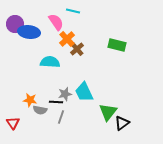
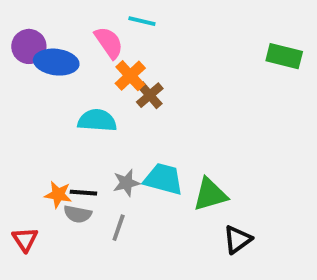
green rectangle: (117, 45) -> (284, 56), moved
cyan trapezoid: (84, 92) -> (163, 179), turned 130
black line: (56, 102) -> (83, 193), moved
green triangle: (108, 112) -> (210, 195), moved, turned 36

